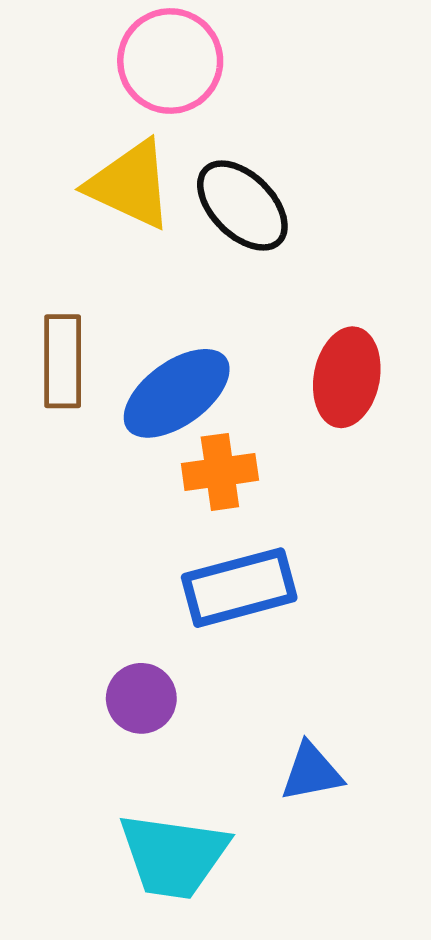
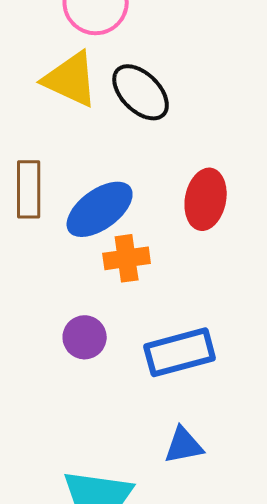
blue rectangle: (239, 588) -> (180, 352), moved
purple circle: (141, 698) -> (85, 337), moved

